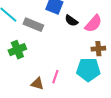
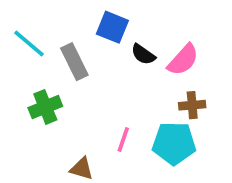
gray rectangle: (33, 25) -> (74, 62), turned 42
pink line: (55, 77) -> (123, 140), moved

